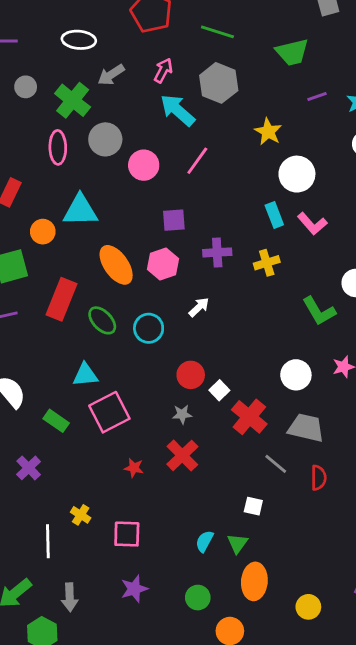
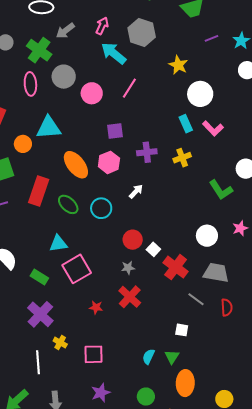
purple cross: (29, 468) -> (40, 314), moved, size x1.5

